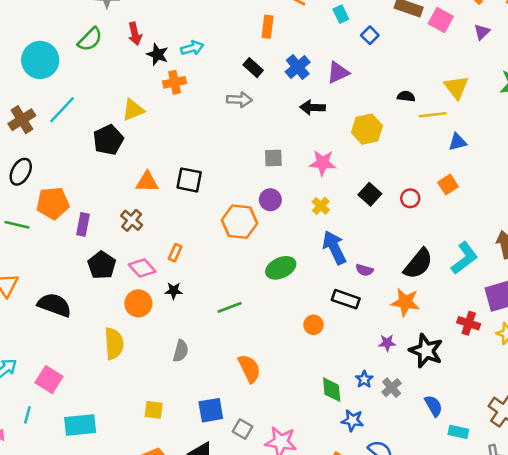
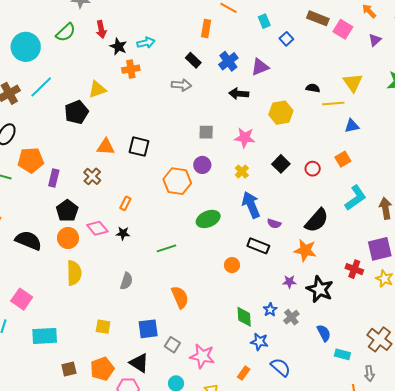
cyan L-shape: (464, 258) -> (356, 198), moved
pink diamond: (142, 268) -> (97, 228), moved
orange circle: (138, 303) -> (68, 238), moved

